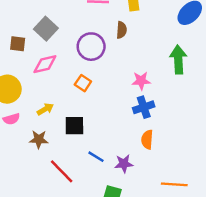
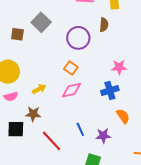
pink diamond: (45, 64) -> (72, 90), moved
blue cross: (144, 107) -> (110, 91), moved
black square: (74, 126) -> (16, 129), moved
orange semicircle: (147, 140) -> (123, 116), turned 140
blue line: (96, 157) -> (80, 129), turned 32

